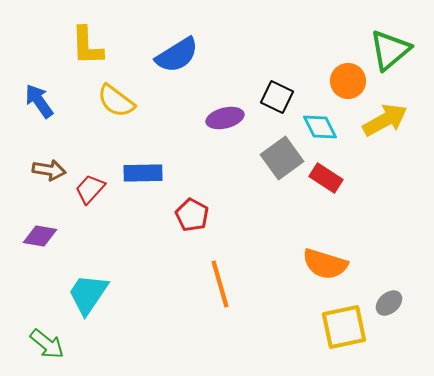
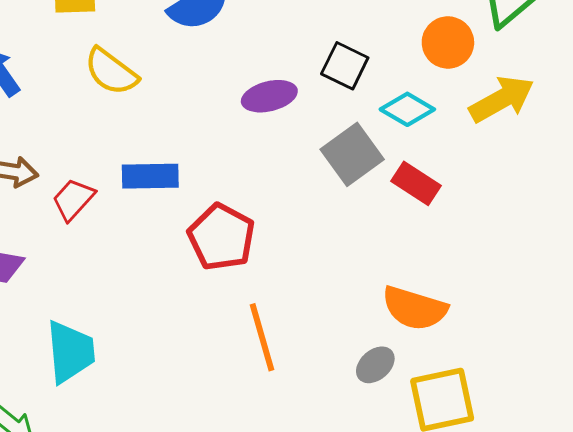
cyan diamond: (320, 127) -> (407, 109), turned -33
red pentagon: (192, 215) -> (221, 237), size x1.4
cyan trapezoid: (88, 294) -> (70, 352), turned 141
gray ellipse: (389, 303) -> (375, 365), moved

